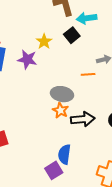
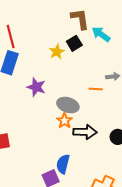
cyan arrow: (87, 18) -> (101, 34), turned 36
black square: (72, 35) -> (74, 43), moved
purple star: (27, 59) -> (36, 87), moved

